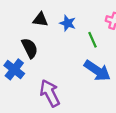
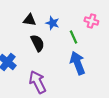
black semicircle: (30, 48) -> (37, 43), moved
blue arrow: (97, 71) -> (77, 63), turned -145

